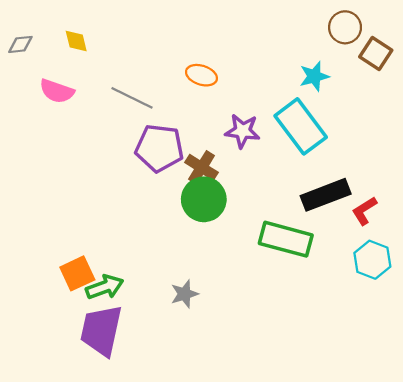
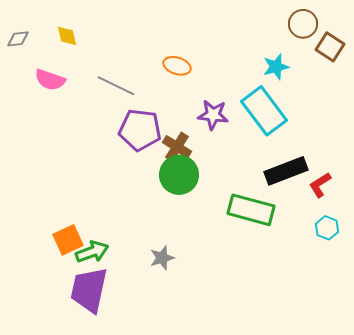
cyan hexagon: (372, 260) -> (327, 228), size x0.7

